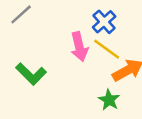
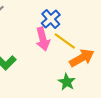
blue cross: (104, 22) -> (51, 19), moved

